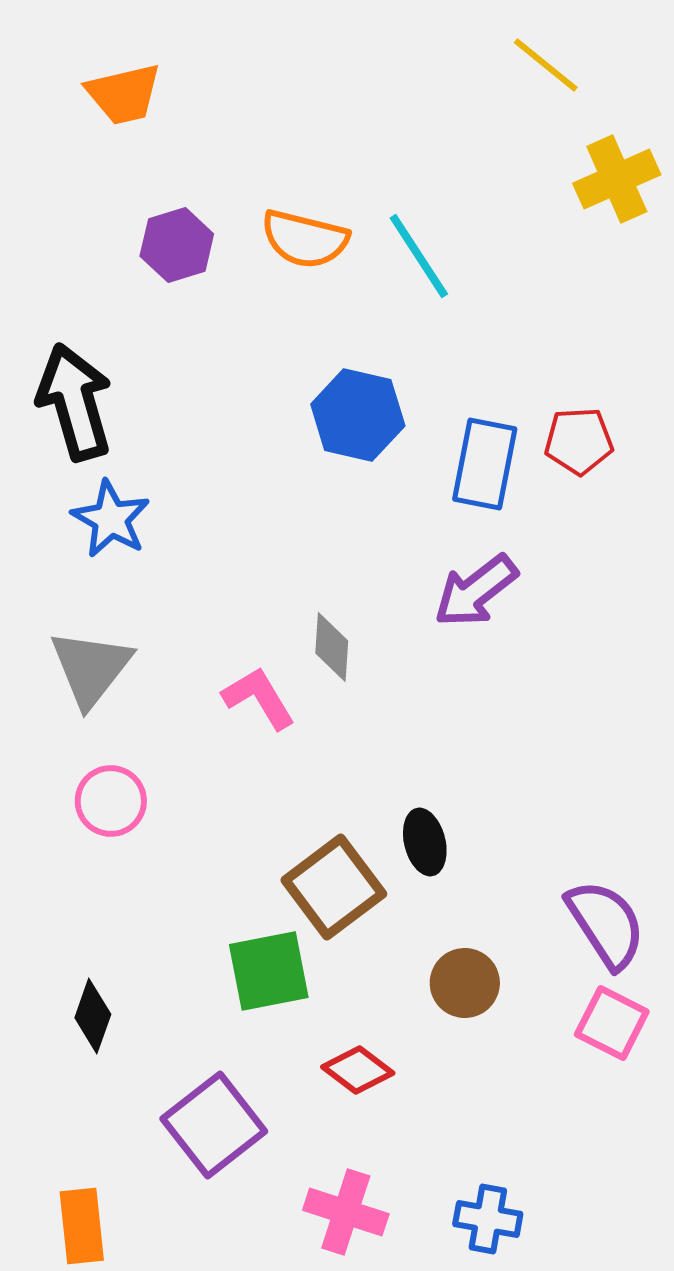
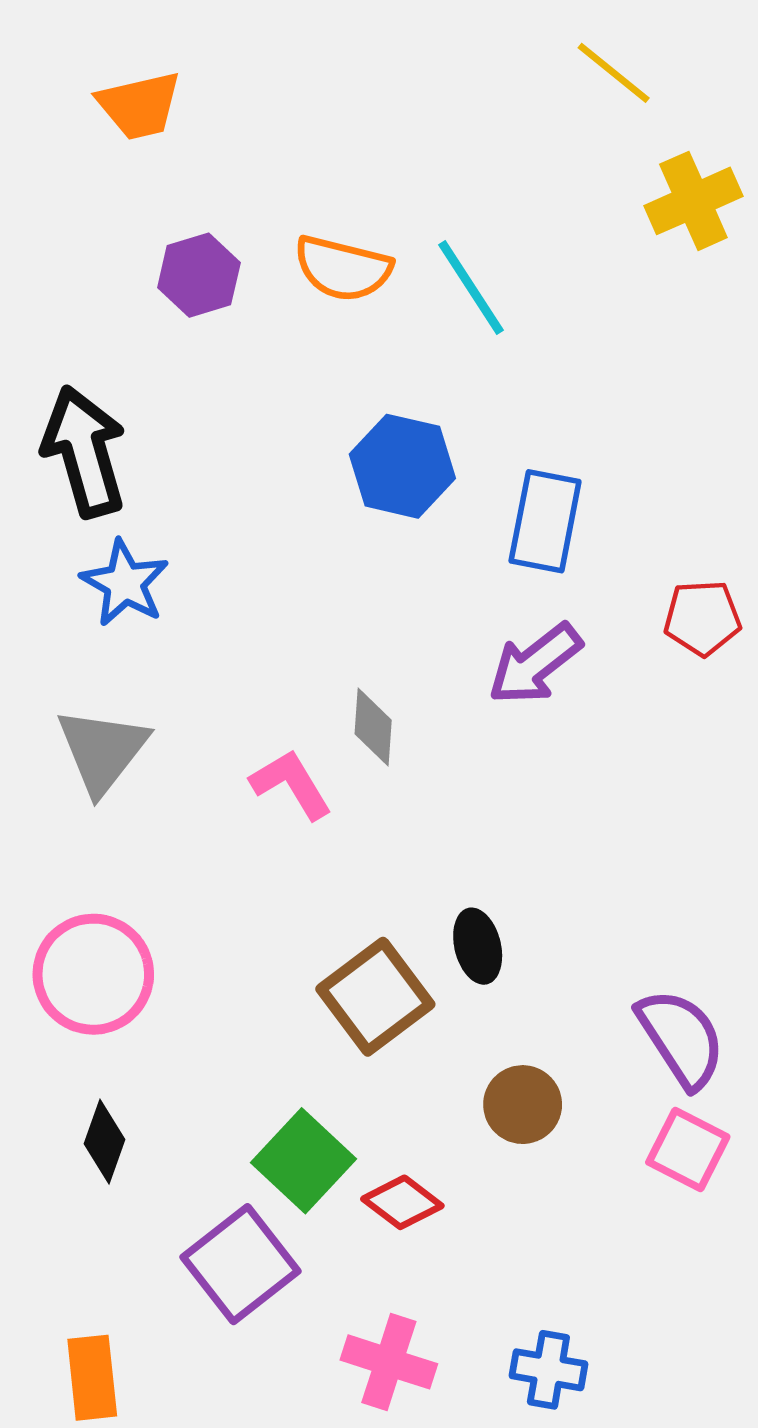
red pentagon: (579, 441) -> (702, 618), moved
pink circle: (111, 801) -> (93, 974), moved, size x1.5
green square: (269, 971) -> (303, 1161), moved, turned -36

